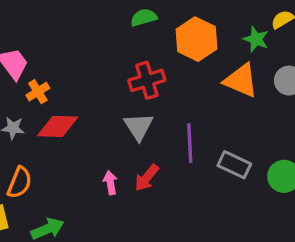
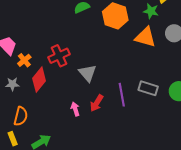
red cross: (147, 80) -> (59, 56), moved
red diamond: (58, 126) -> (39, 80), turned -45
purple line: (190, 143) -> (122, 95), moved

